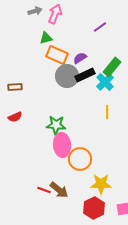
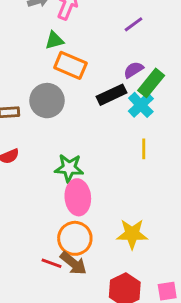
purple semicircle: (80, 58) -> (134, 70), moved
gray circle: (67, 76) -> (47, 101), moved
orange circle: (80, 159) -> (75, 238), moved
yellow star: (101, 184) -> (132, 234), moved

